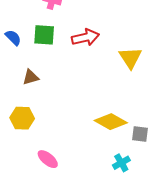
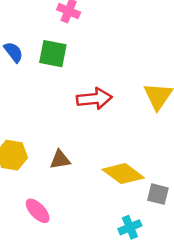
red arrow: (85, 37) -> (94, 99), moved
brown triangle: (31, 77) -> (60, 160), moved

